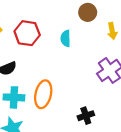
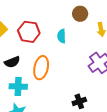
orange ellipse: (43, 94) -> (41, 68), moved

